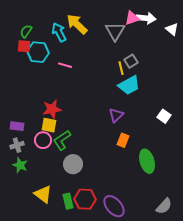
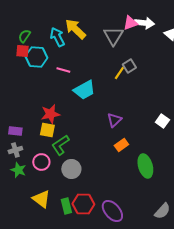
yellow line: (121, 68) -> (119, 73), turned 48
cyan trapezoid: (129, 85) -> (84, 90), moved
pink circle: (43, 140) -> (41, 162), moved
orange rectangle: (123, 140) -> (121, 145), turned 32

